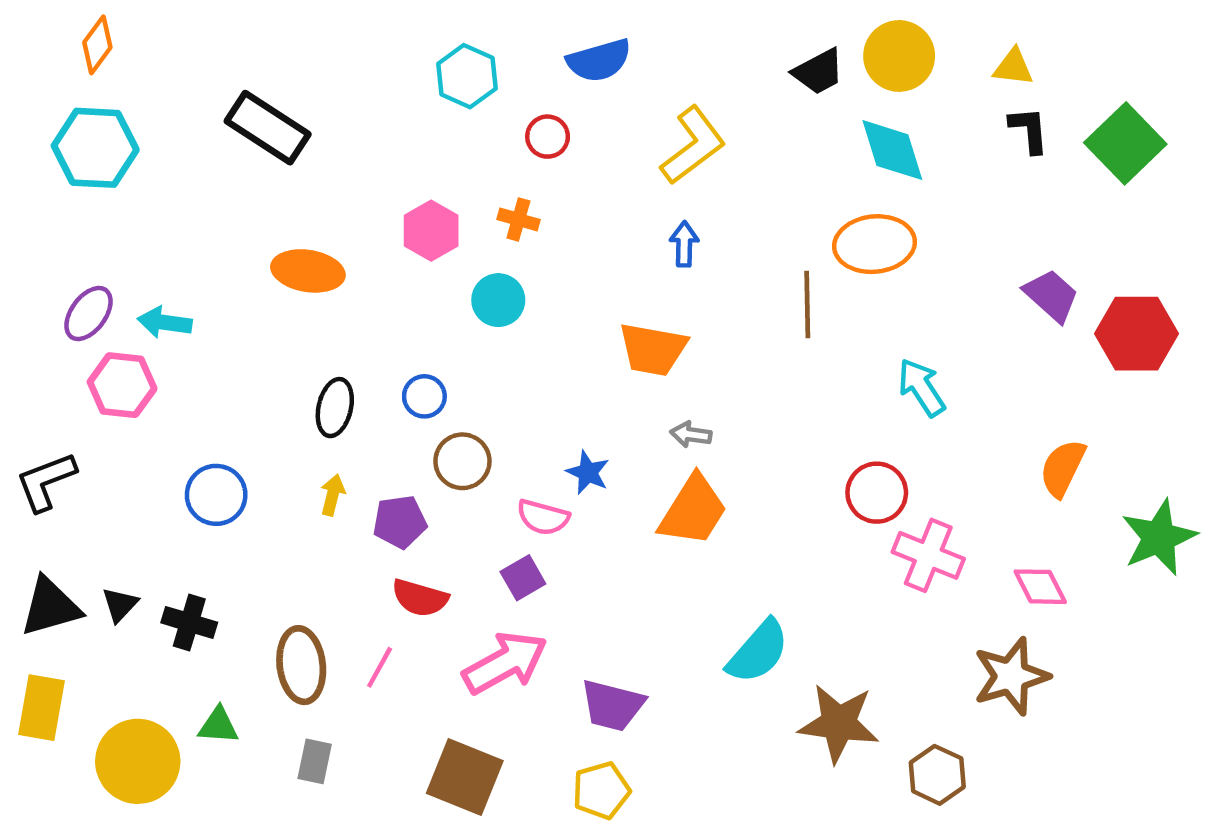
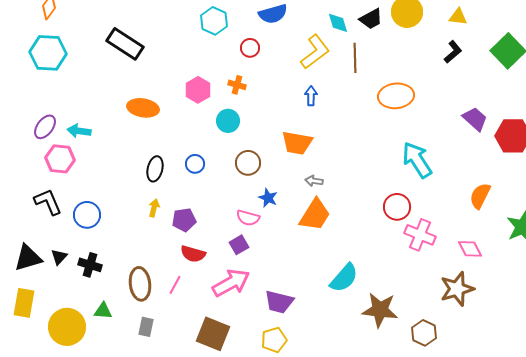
black L-shape: (1029, 130) -> (453, 52), moved, turned 55
cyan diamond: (892, 150) -> (338, 23), moved, size x0.7
brown line: (807, 305) -> (355, 58), moved
cyan arrow: (922, 387) -> (417, 160), size x1.4
brown circle: (462, 461) -> (248, 163), moved
black L-shape: (46, 481) -> (48, 202), moved, turned 88
blue circle: (216, 495) -> (87, 215), moved

